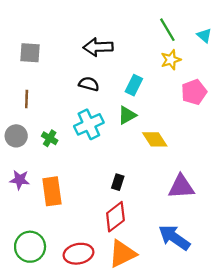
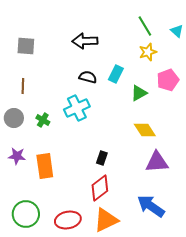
black semicircle: (89, 84) -> (88, 77), moved
green triangle: (127, 115) -> (139, 93), moved
yellow diamond: (155, 139) -> (145, 130), moved

